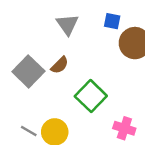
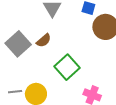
gray line: (29, 131) -> (15, 92), turned -40

